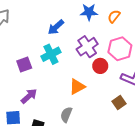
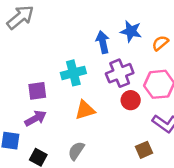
blue arrow: (56, 27) -> (103, 42), moved, turned 108
purple square: (24, 64) -> (37, 91), moved
orange triangle: (77, 87) -> (85, 110), moved

